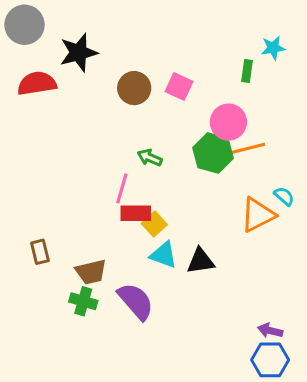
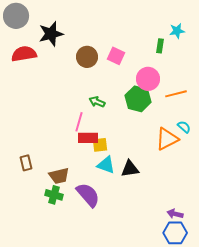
orange line: (249, 148) -> (176, 94), moved
yellow square: (154, 224) -> (100, 145), turned 35

